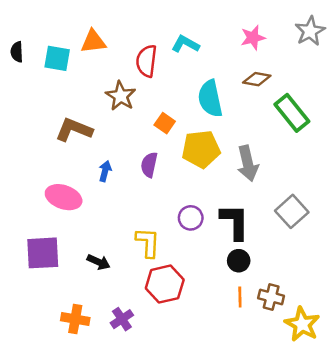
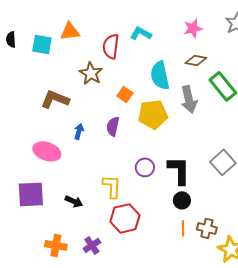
gray arrow: (248, 163) -> (189, 99), moved

